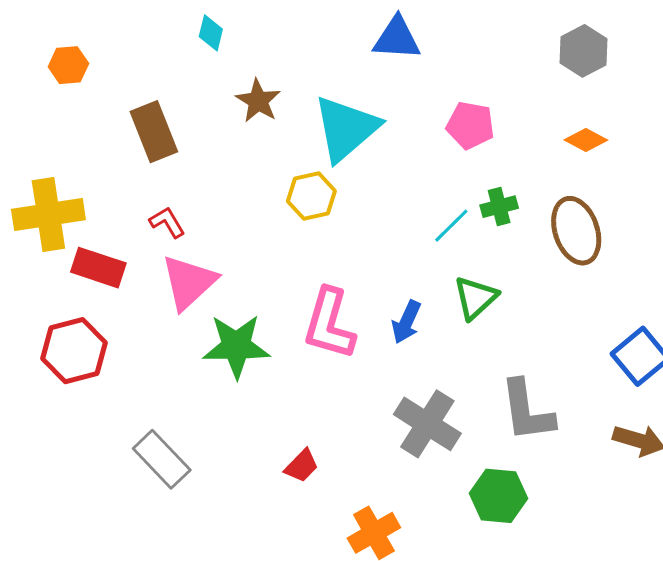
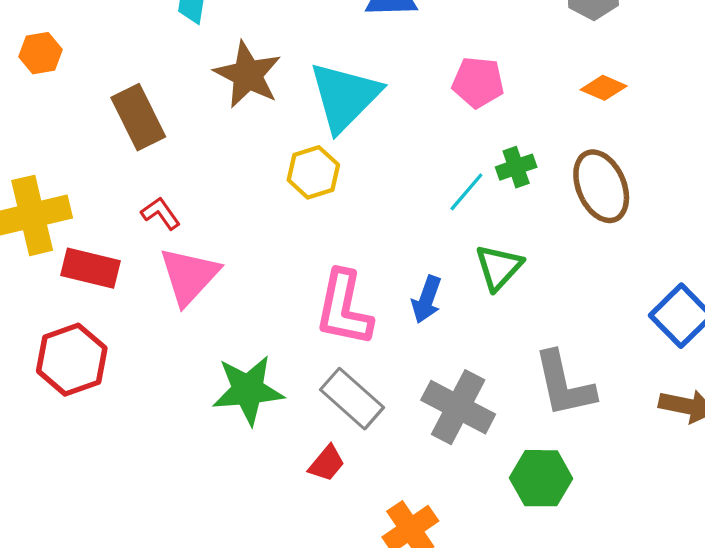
brown star: (258, 101) -> (248, 75), size x1.4
green star: (236, 346) -> (248, 390), moved
gray rectangle: (162, 459) -> (352, 399), moved

